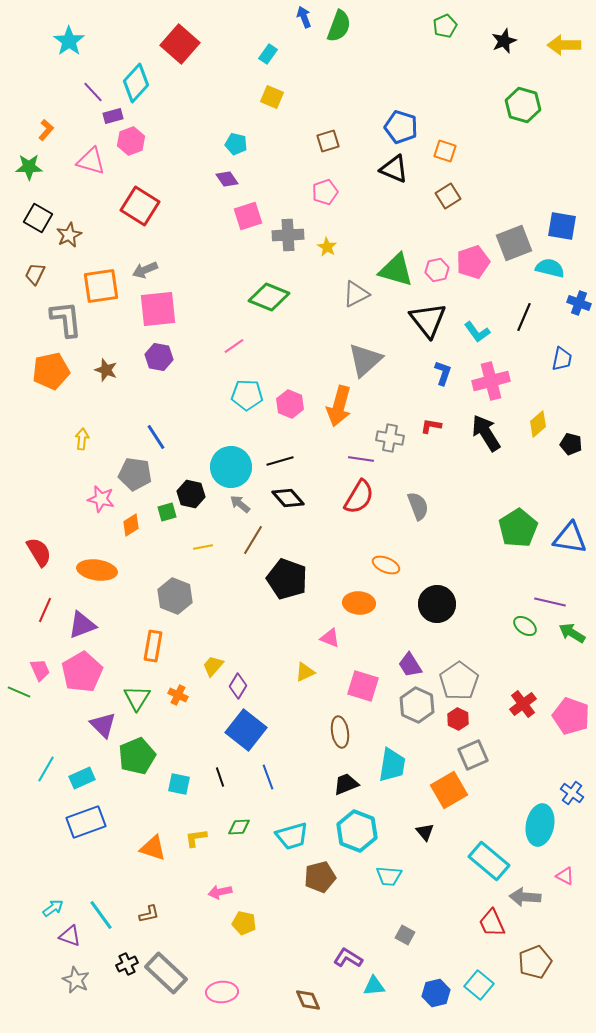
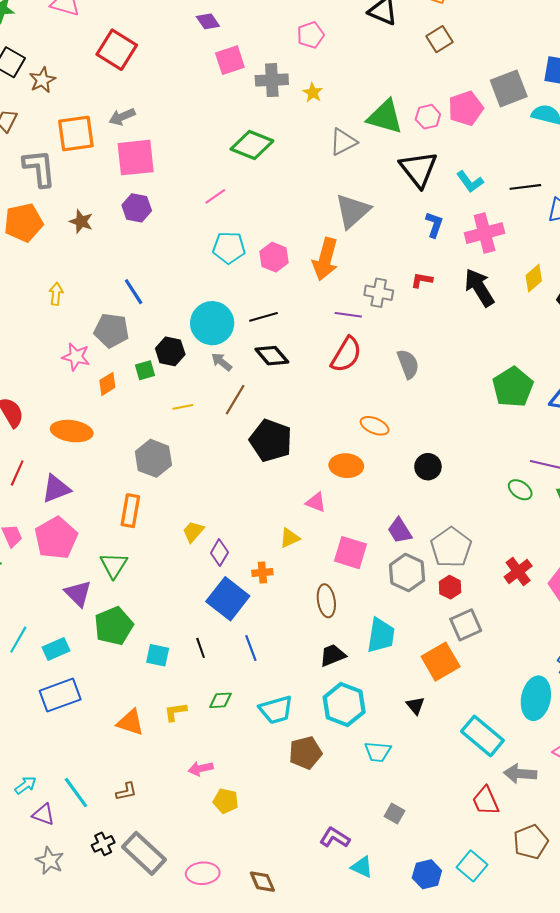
black line: (524, 317) -> (525, 187), moved, turned 60
black circle: (437, 604) -> (428, 467), size x0.7
orange cross: (178, 695) -> (262, 573), moved, turned -30
cyan triangle: (374, 986) -> (362, 867), turned 30
brown diamond: (308, 1000) -> (262, 882), moved

